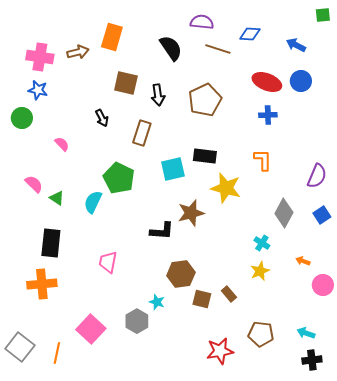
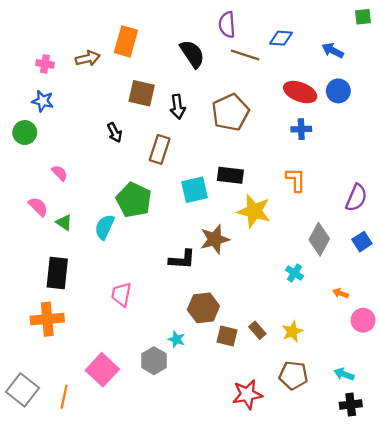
purple semicircle: (202, 22) -> (227, 25), turned -100
pink cross: (40, 57) -> (45, 64), size x0.6
pink semicircle: (62, 144) -> (60, 173), moved
yellow star: (260, 271) -> (292, 331), moved

